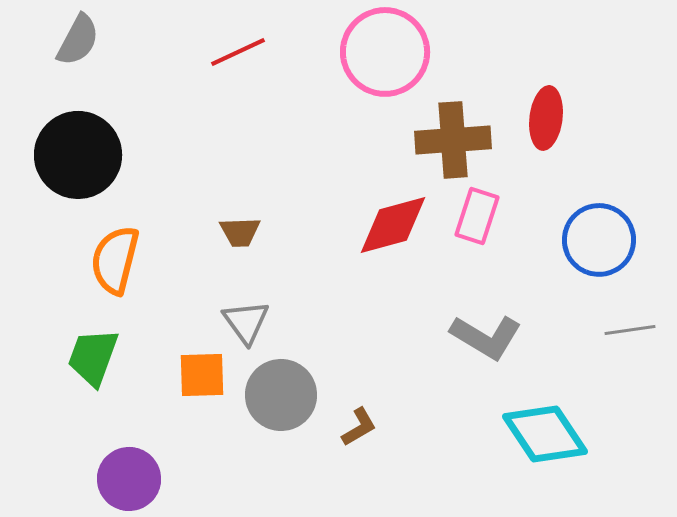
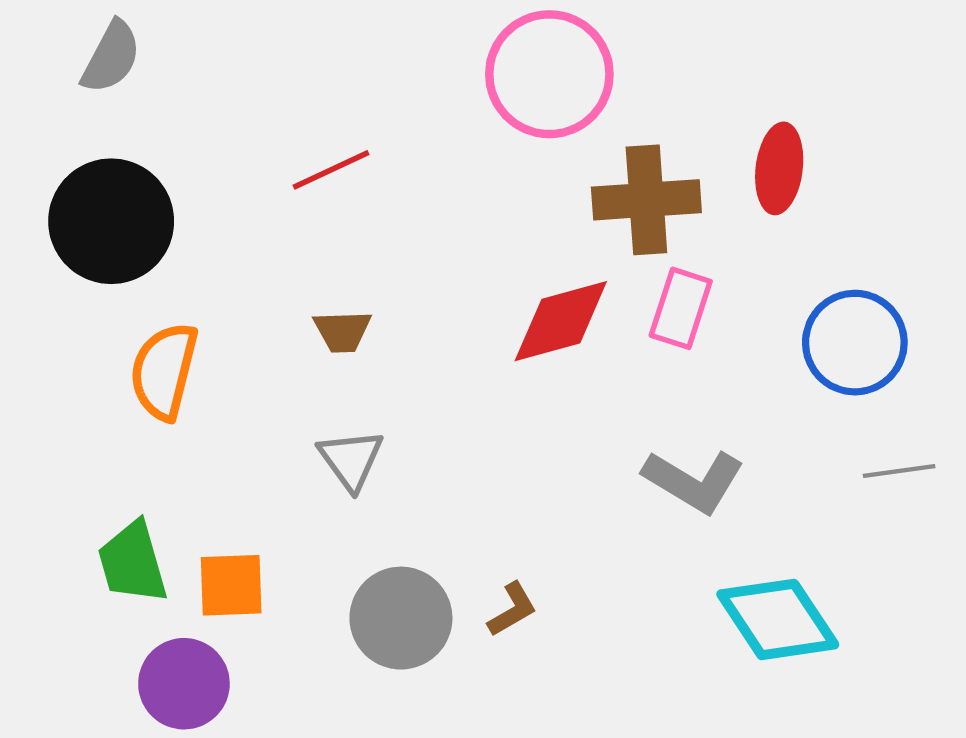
red line: (238, 52) -> (331, 170), moved
green trapezoid: (93, 357) -> (133, 562), moved, turned -36
orange square: (202, 375) -> (231, 585), moved
gray circle: (281, 395) -> (401, 618), moved

